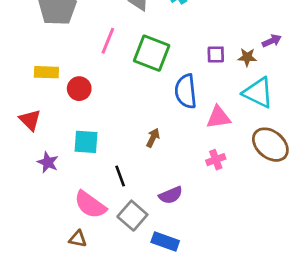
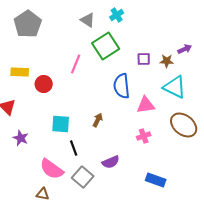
pink line: (108, 41) -> (76, 64), moved
green square: (152, 53) -> (106, 46), moved, turned 36
cyan square: (86, 142) -> (61, 124), moved
blue rectangle: (165, 242) -> (156, 180), moved

